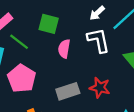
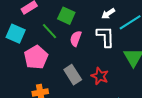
green line: (19, 42) -> (50, 31), moved
gray rectangle: (68, 91) -> (73, 75), turned 66

